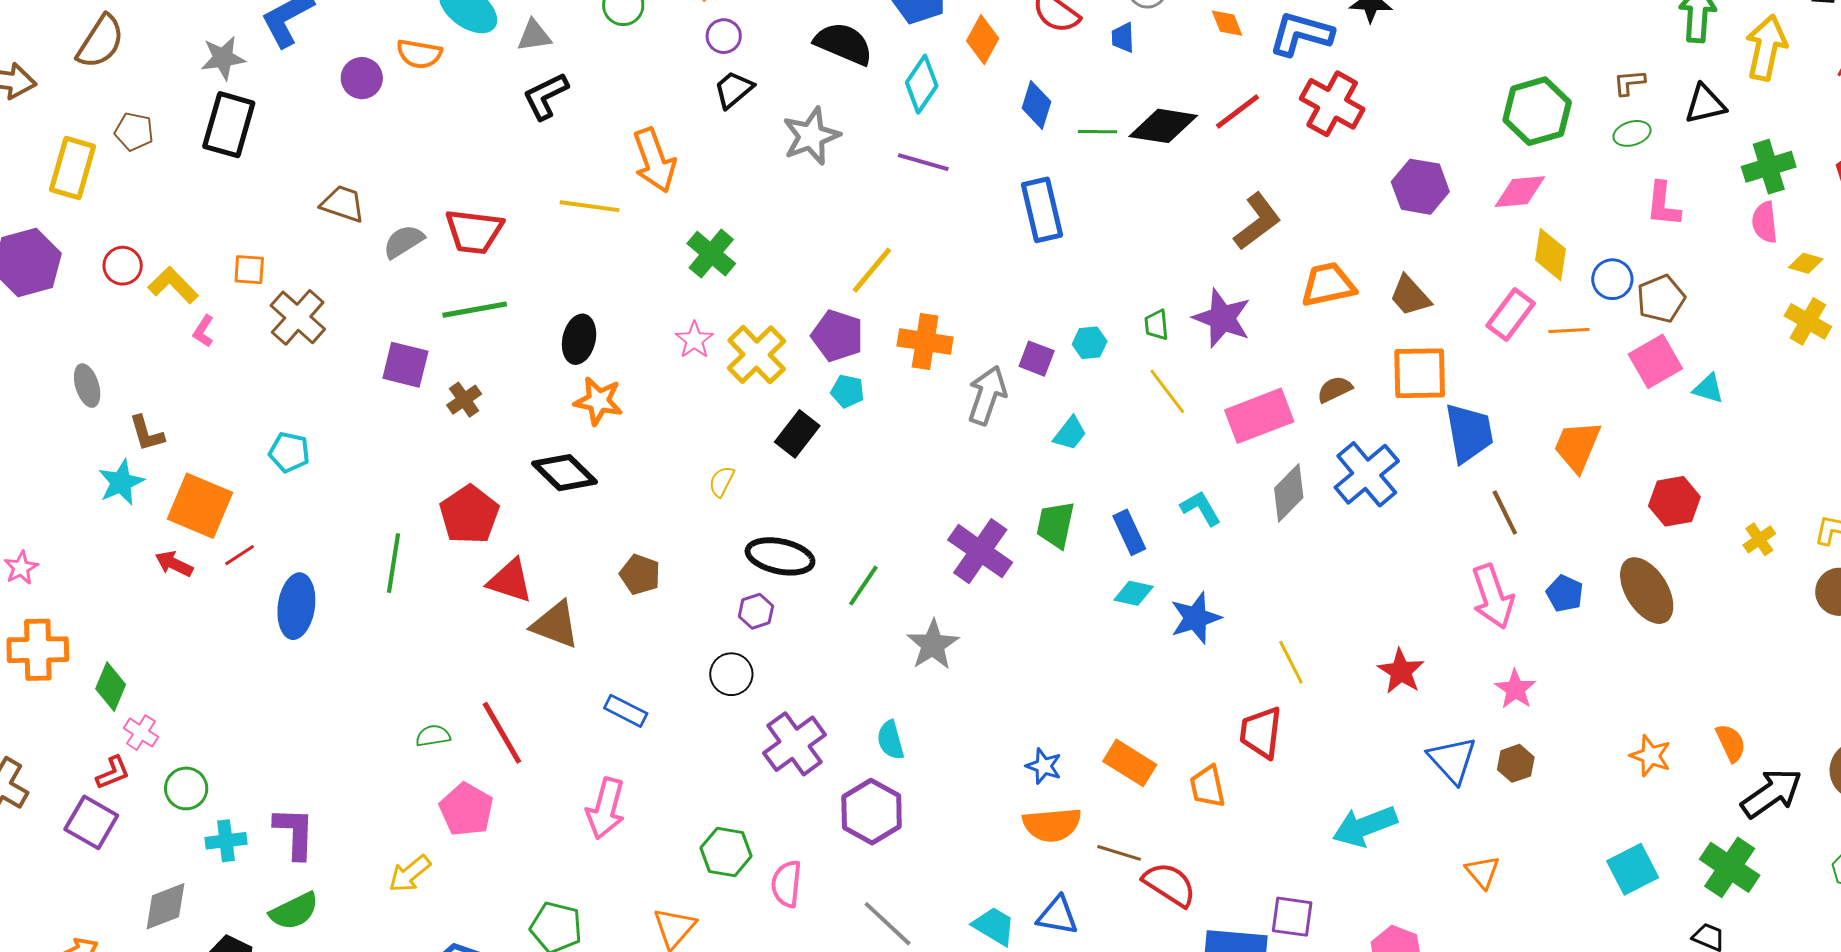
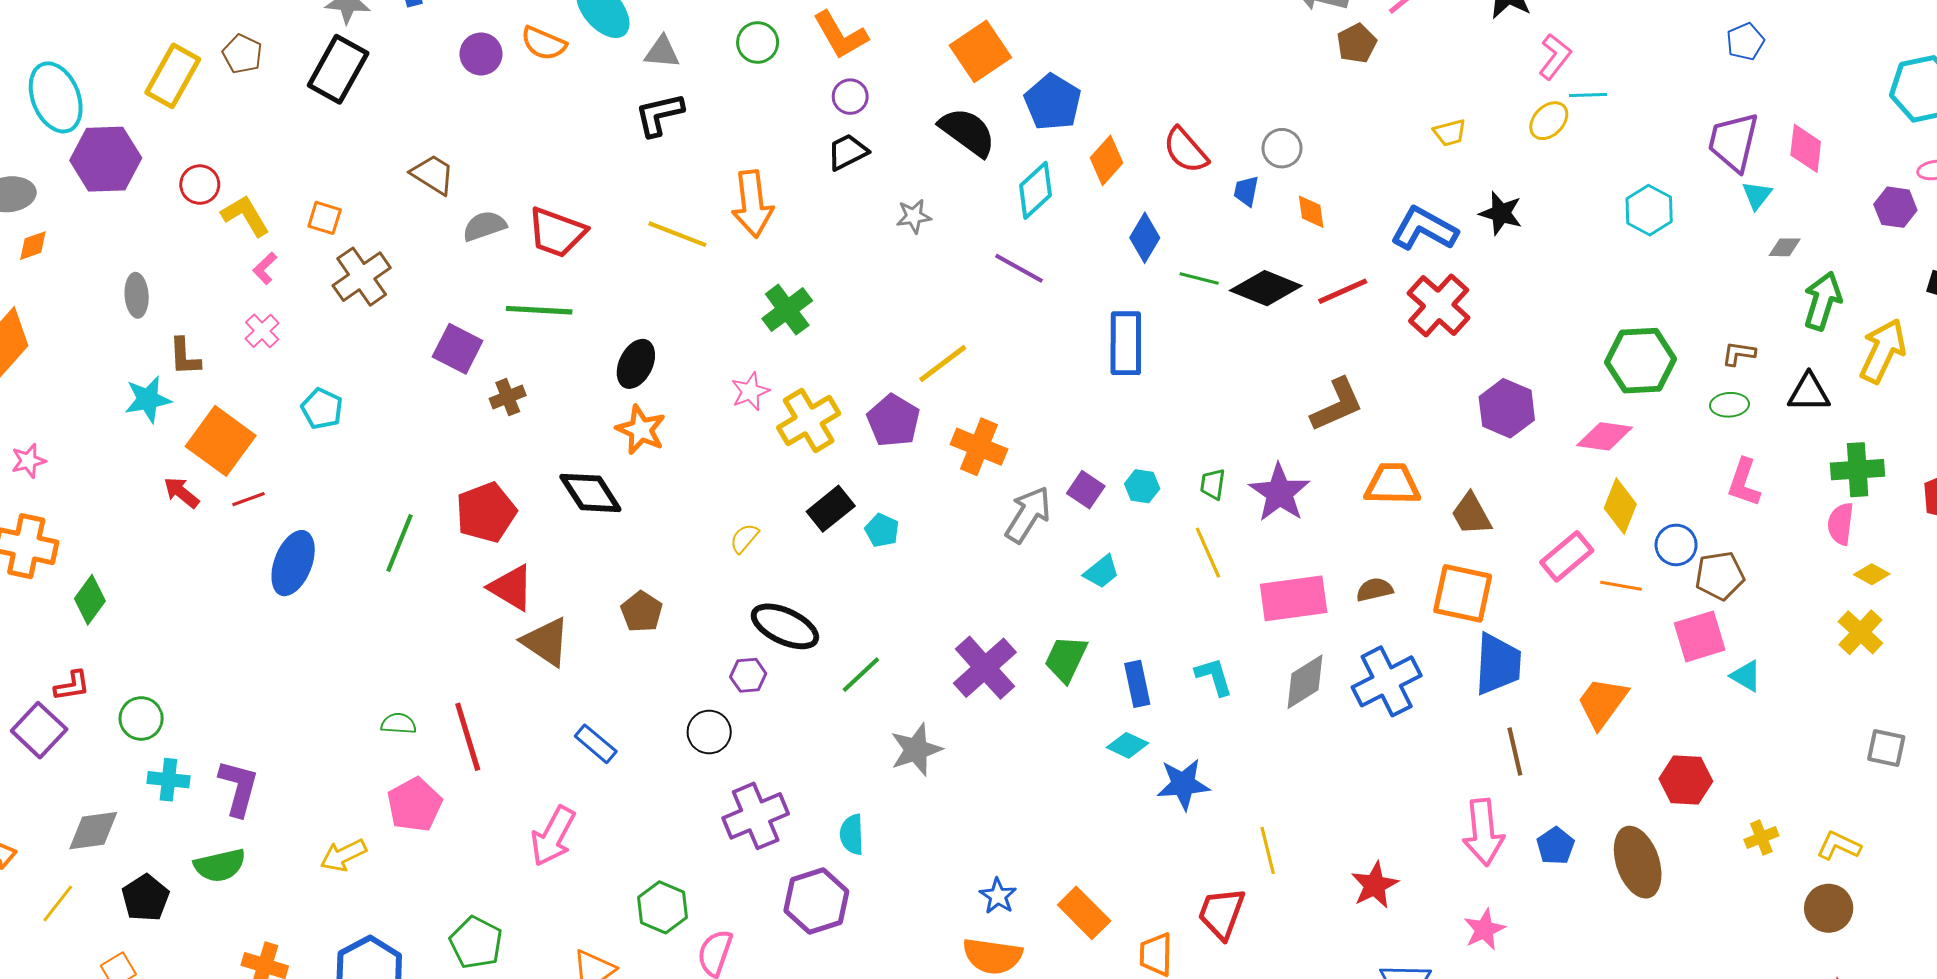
orange diamond: (1227, 23) -> (1311, 212), moved
gray star: (811, 136) -> (914, 216), size x0.6
cyan pentagon: (847, 391) -> (882, 530), moved
pink cross: (141, 733) -> (262, 331), moved

